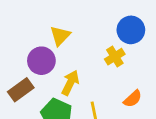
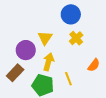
blue circle: (131, 30) -> (71, 14), moved
yellow triangle: (60, 36) -> (45, 38), moved

